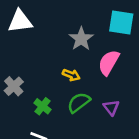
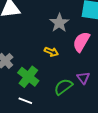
green semicircle: (79, 102) -> (63, 87), moved
green cross: (42, 106) -> (28, 77), size x1.5

